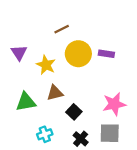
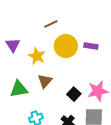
brown triangle: (55, 93) -> (45, 81), turned -35
black square: (74, 112) -> (74, 94), moved

